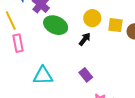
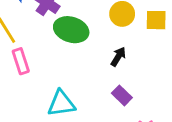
black arrow: (85, 39) -> (118, 57), moved

